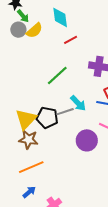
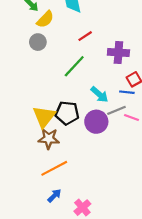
gray circle: (18, 30) -> (38, 42), moved
red line: (71, 40) -> (85, 36), moved
gray line: (65, 112) -> (116, 110), moved
purple circle: (87, 140) -> (96, 122), moved

